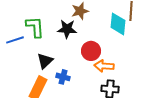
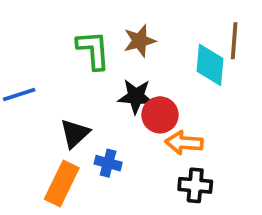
green L-shape: (35, 27) -> (93, 50), moved
black star: (67, 29) -> (136, 96), moved

